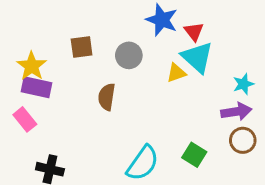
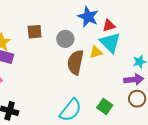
red triangle: (194, 32) -> (109, 26), turned 48
brown semicircle: (107, 97) -> (75, 62), moved, size x1.4

